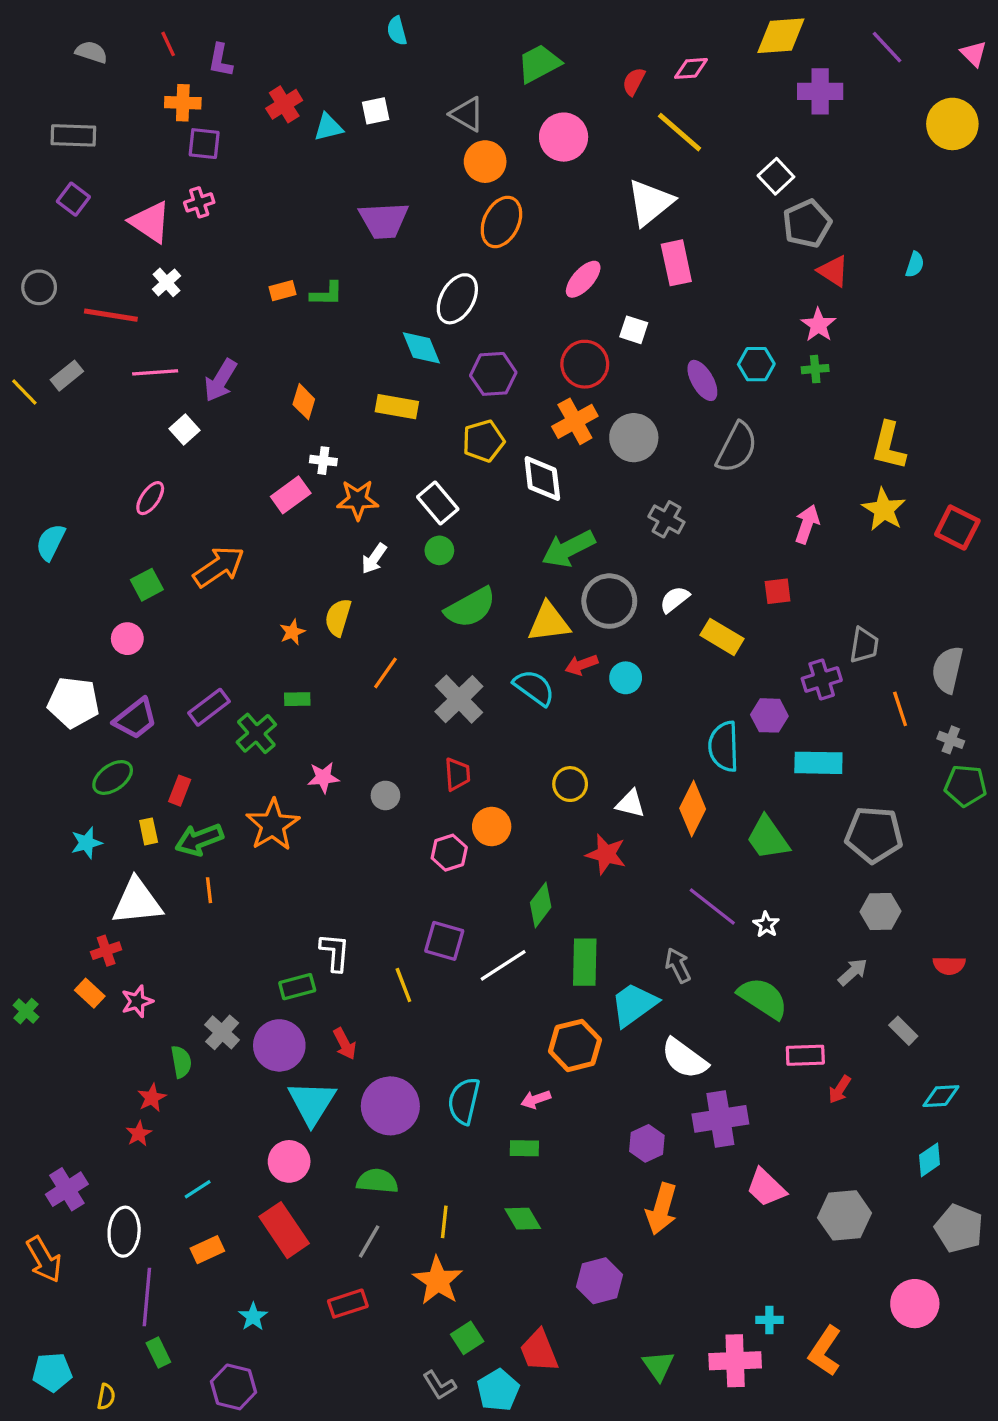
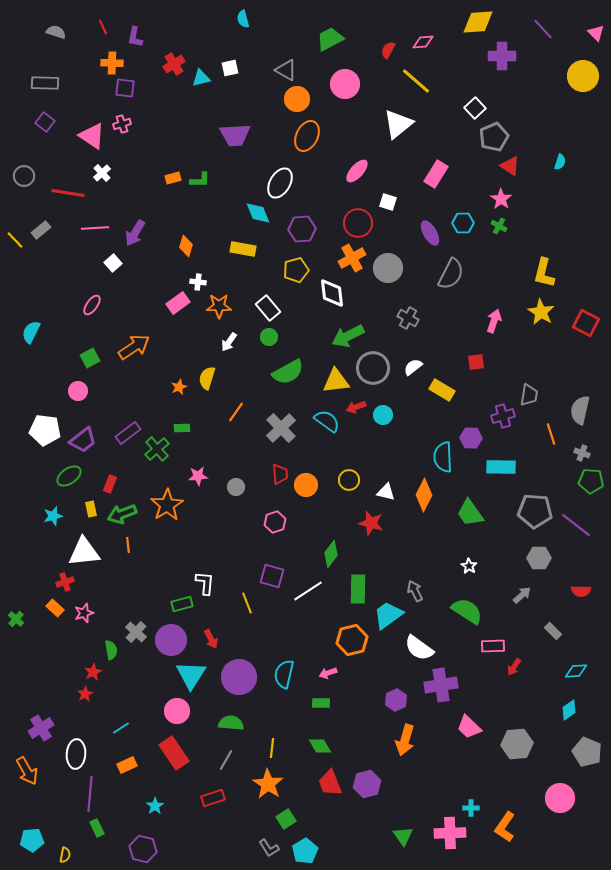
pink rectangle: (676, 263) -> (436, 174), moved, turned 44
green cross: (815, 369) -> (499, 226), turned 35
orange circle: (492, 826) -> (306, 485), moved
purple line: (712, 907) -> (576, 525), moved
red trapezoid: (539, 1351) -> (330, 783), moved

